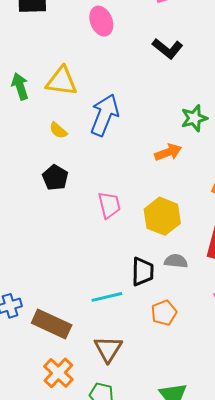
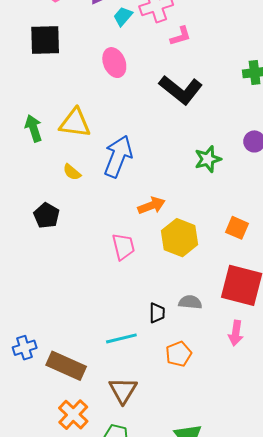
black L-shape: (168, 49) -> (181, 90), size x1.4
orange arrow: (168, 152) -> (151, 206), moved
black pentagon: (55, 178) -> (46, 216), moved
yellow hexagon: (162, 216) -> (180, 238), moved
black trapezoid: (143, 272) -> (157, 313), size x0.7

